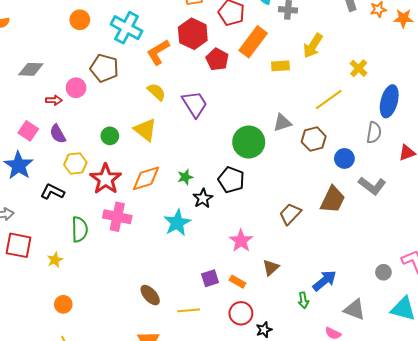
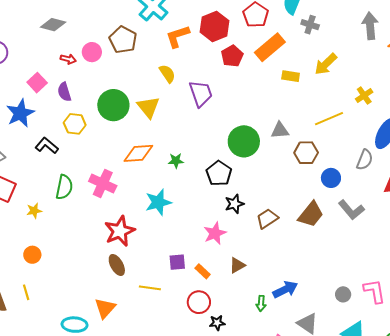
green circle: (110, 136) -> (113, 105), size x1.8
red star: (106, 179) -> (120, 231), moved
black star: (203, 198) -> (234, 204), moved

